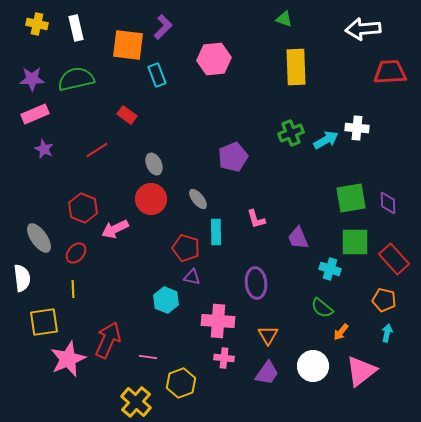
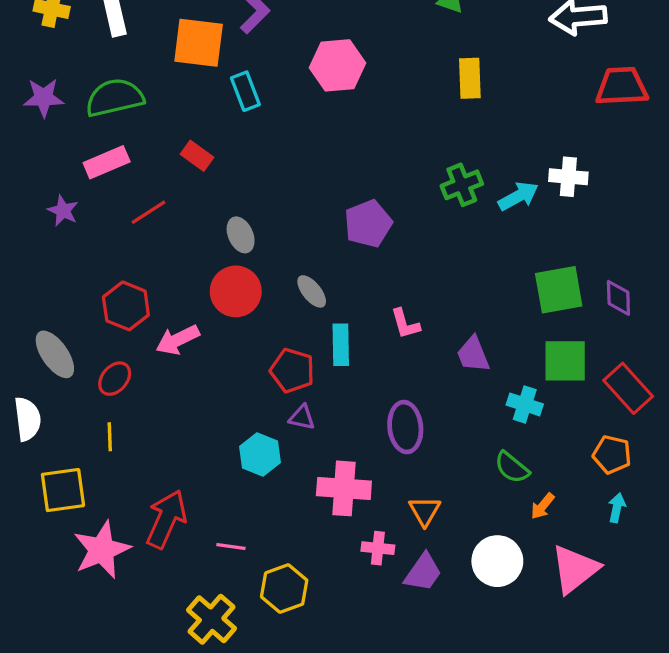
yellow rectangle: (296, 67) -> (470, 78), size x0.7
pink rectangle: (35, 114) -> (107, 162), moved
pink cross: (224, 358) -> (378, 548), moved

